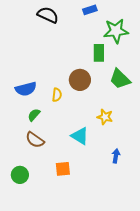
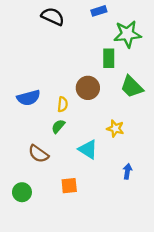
green semicircle: (34, 115) -> (58, 126), moved

